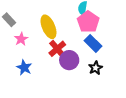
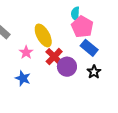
pink star: (21, 39) -> (26, 52), moved

